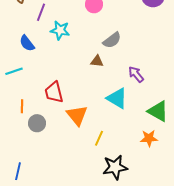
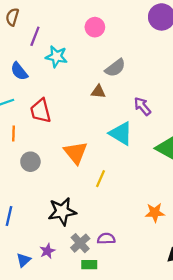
red trapezoid: (54, 92) -> (41, 111), moved
orange line: (22, 106) -> (13, 133), moved
orange star: (149, 138) -> (155, 213), moved
black star: (115, 167) -> (62, 211), moved

